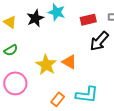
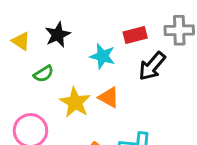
cyan star: (57, 12) -> (103, 56), moved
green semicircle: (11, 50) -> (44, 74), moved

